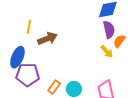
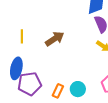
brown arrow: (47, 39) -> (55, 39), moved

